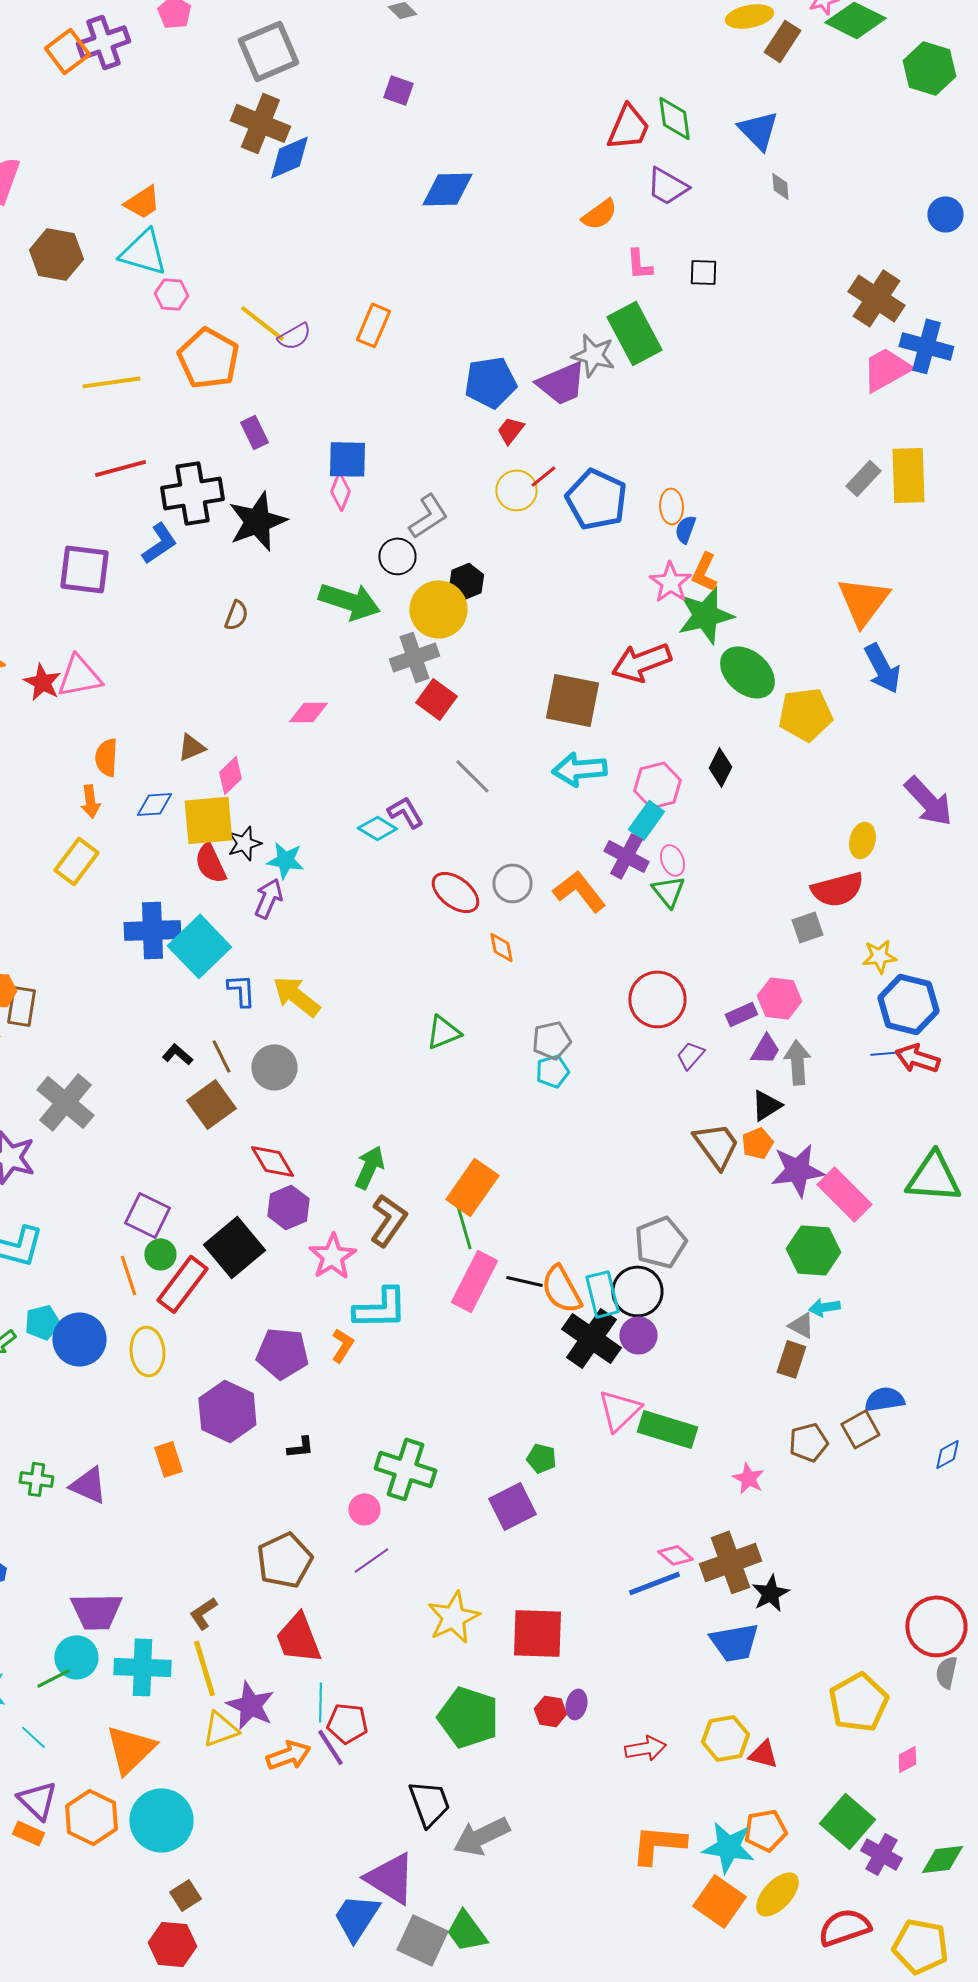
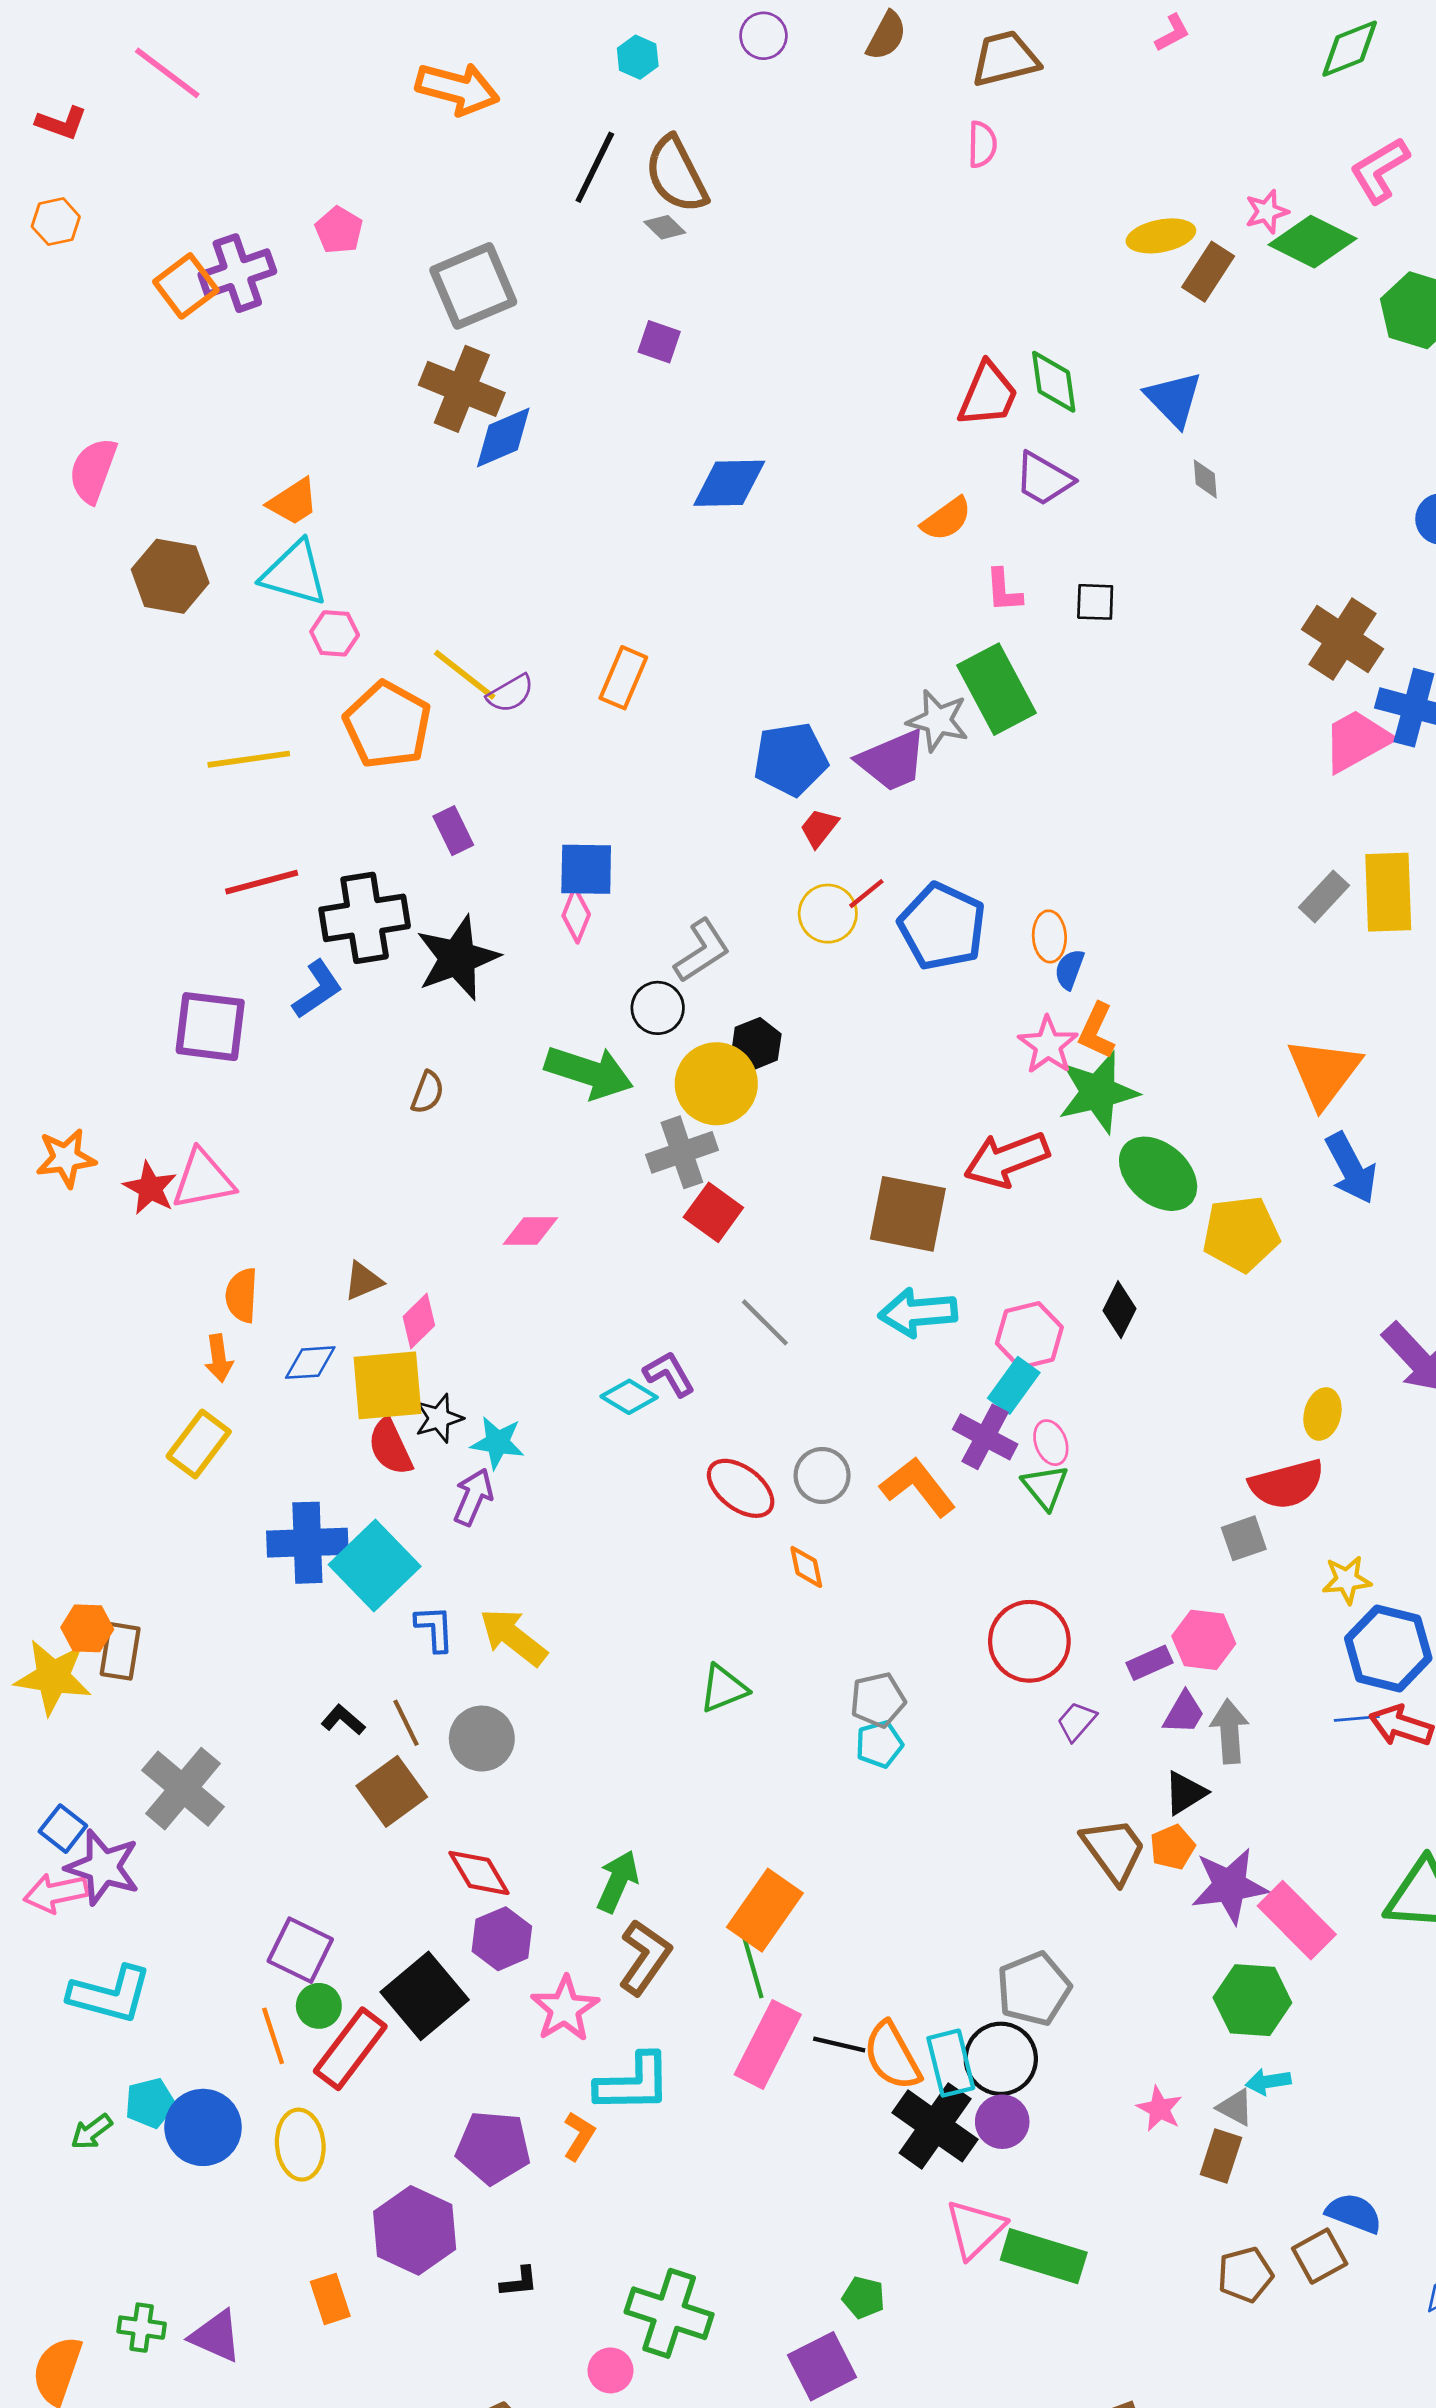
blue semicircle: (884, 1399) -> (1354, 2213), turned 30
pink star: (748, 1478) -> (1159, 2109), moved

